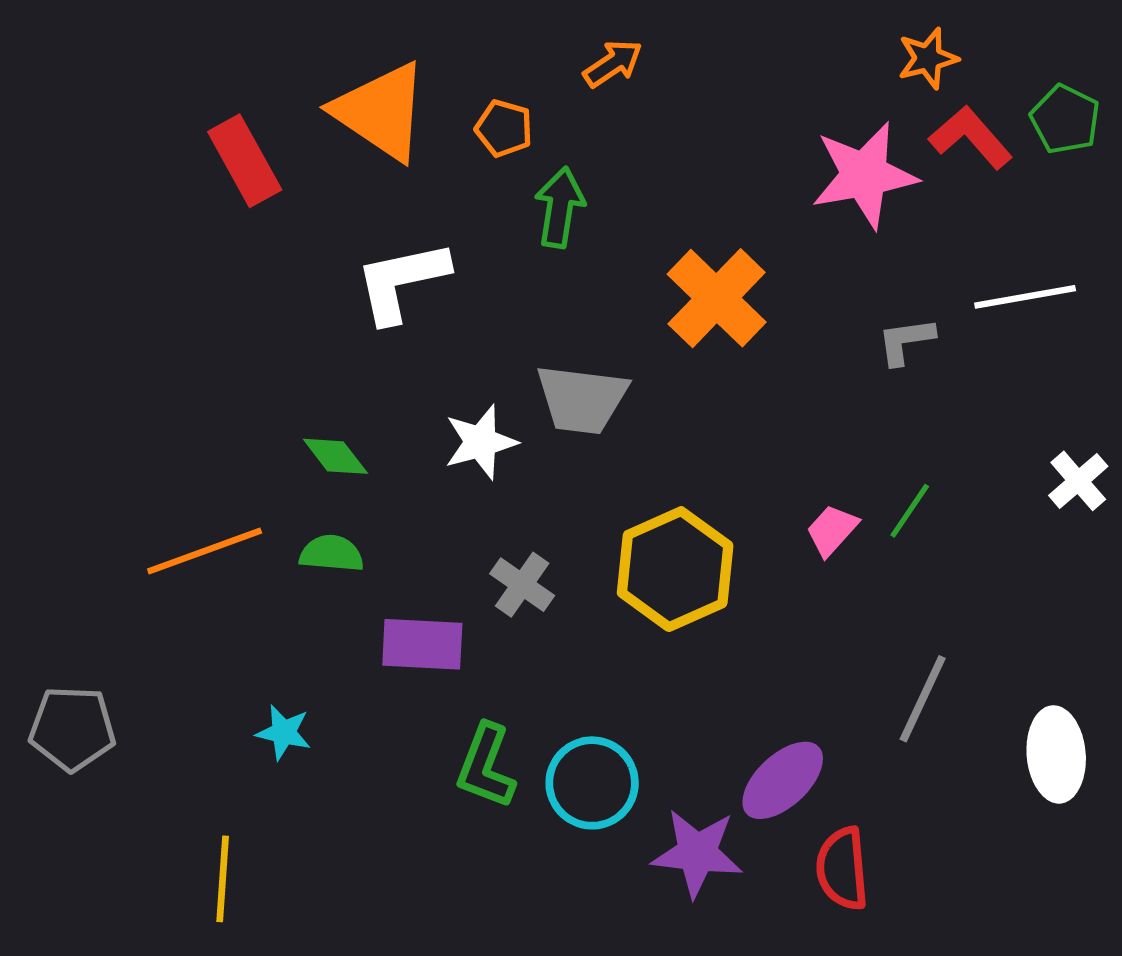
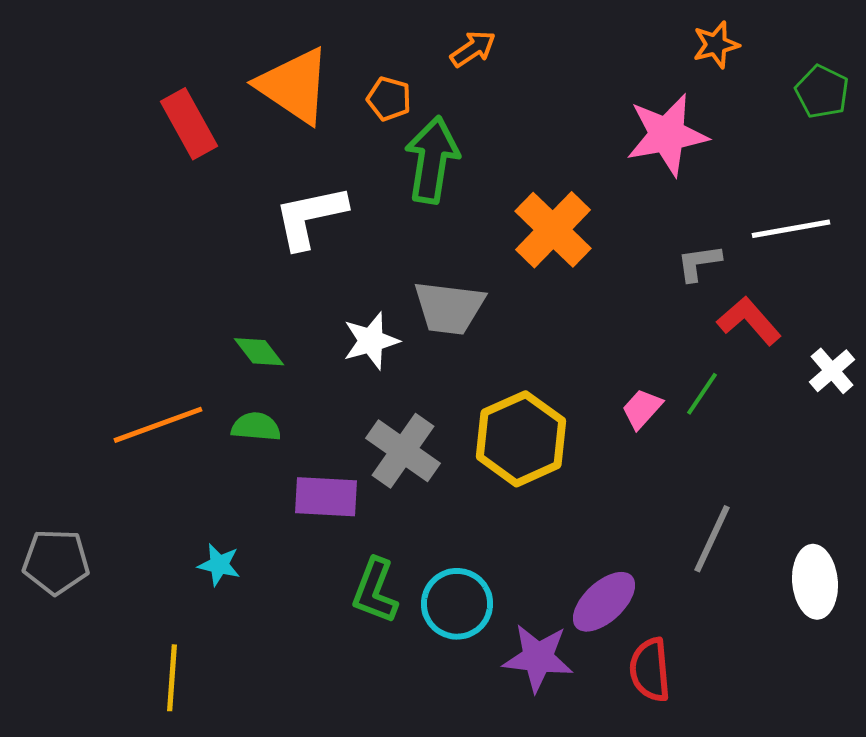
red L-shape: (971, 137) -> (749, 321), moved
green arrow: (560, 207) -> (432, 160), size x1.4
gray cross: (522, 585) -> (403, 451), size x1.5

